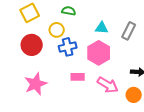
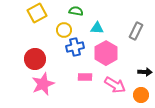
cyan triangle: (102, 28) -> (97, 28), moved
red circle: (32, 45) -> (35, 59), moved

